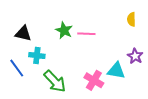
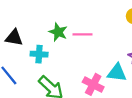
cyan cross: (37, 56) -> (39, 54), moved

